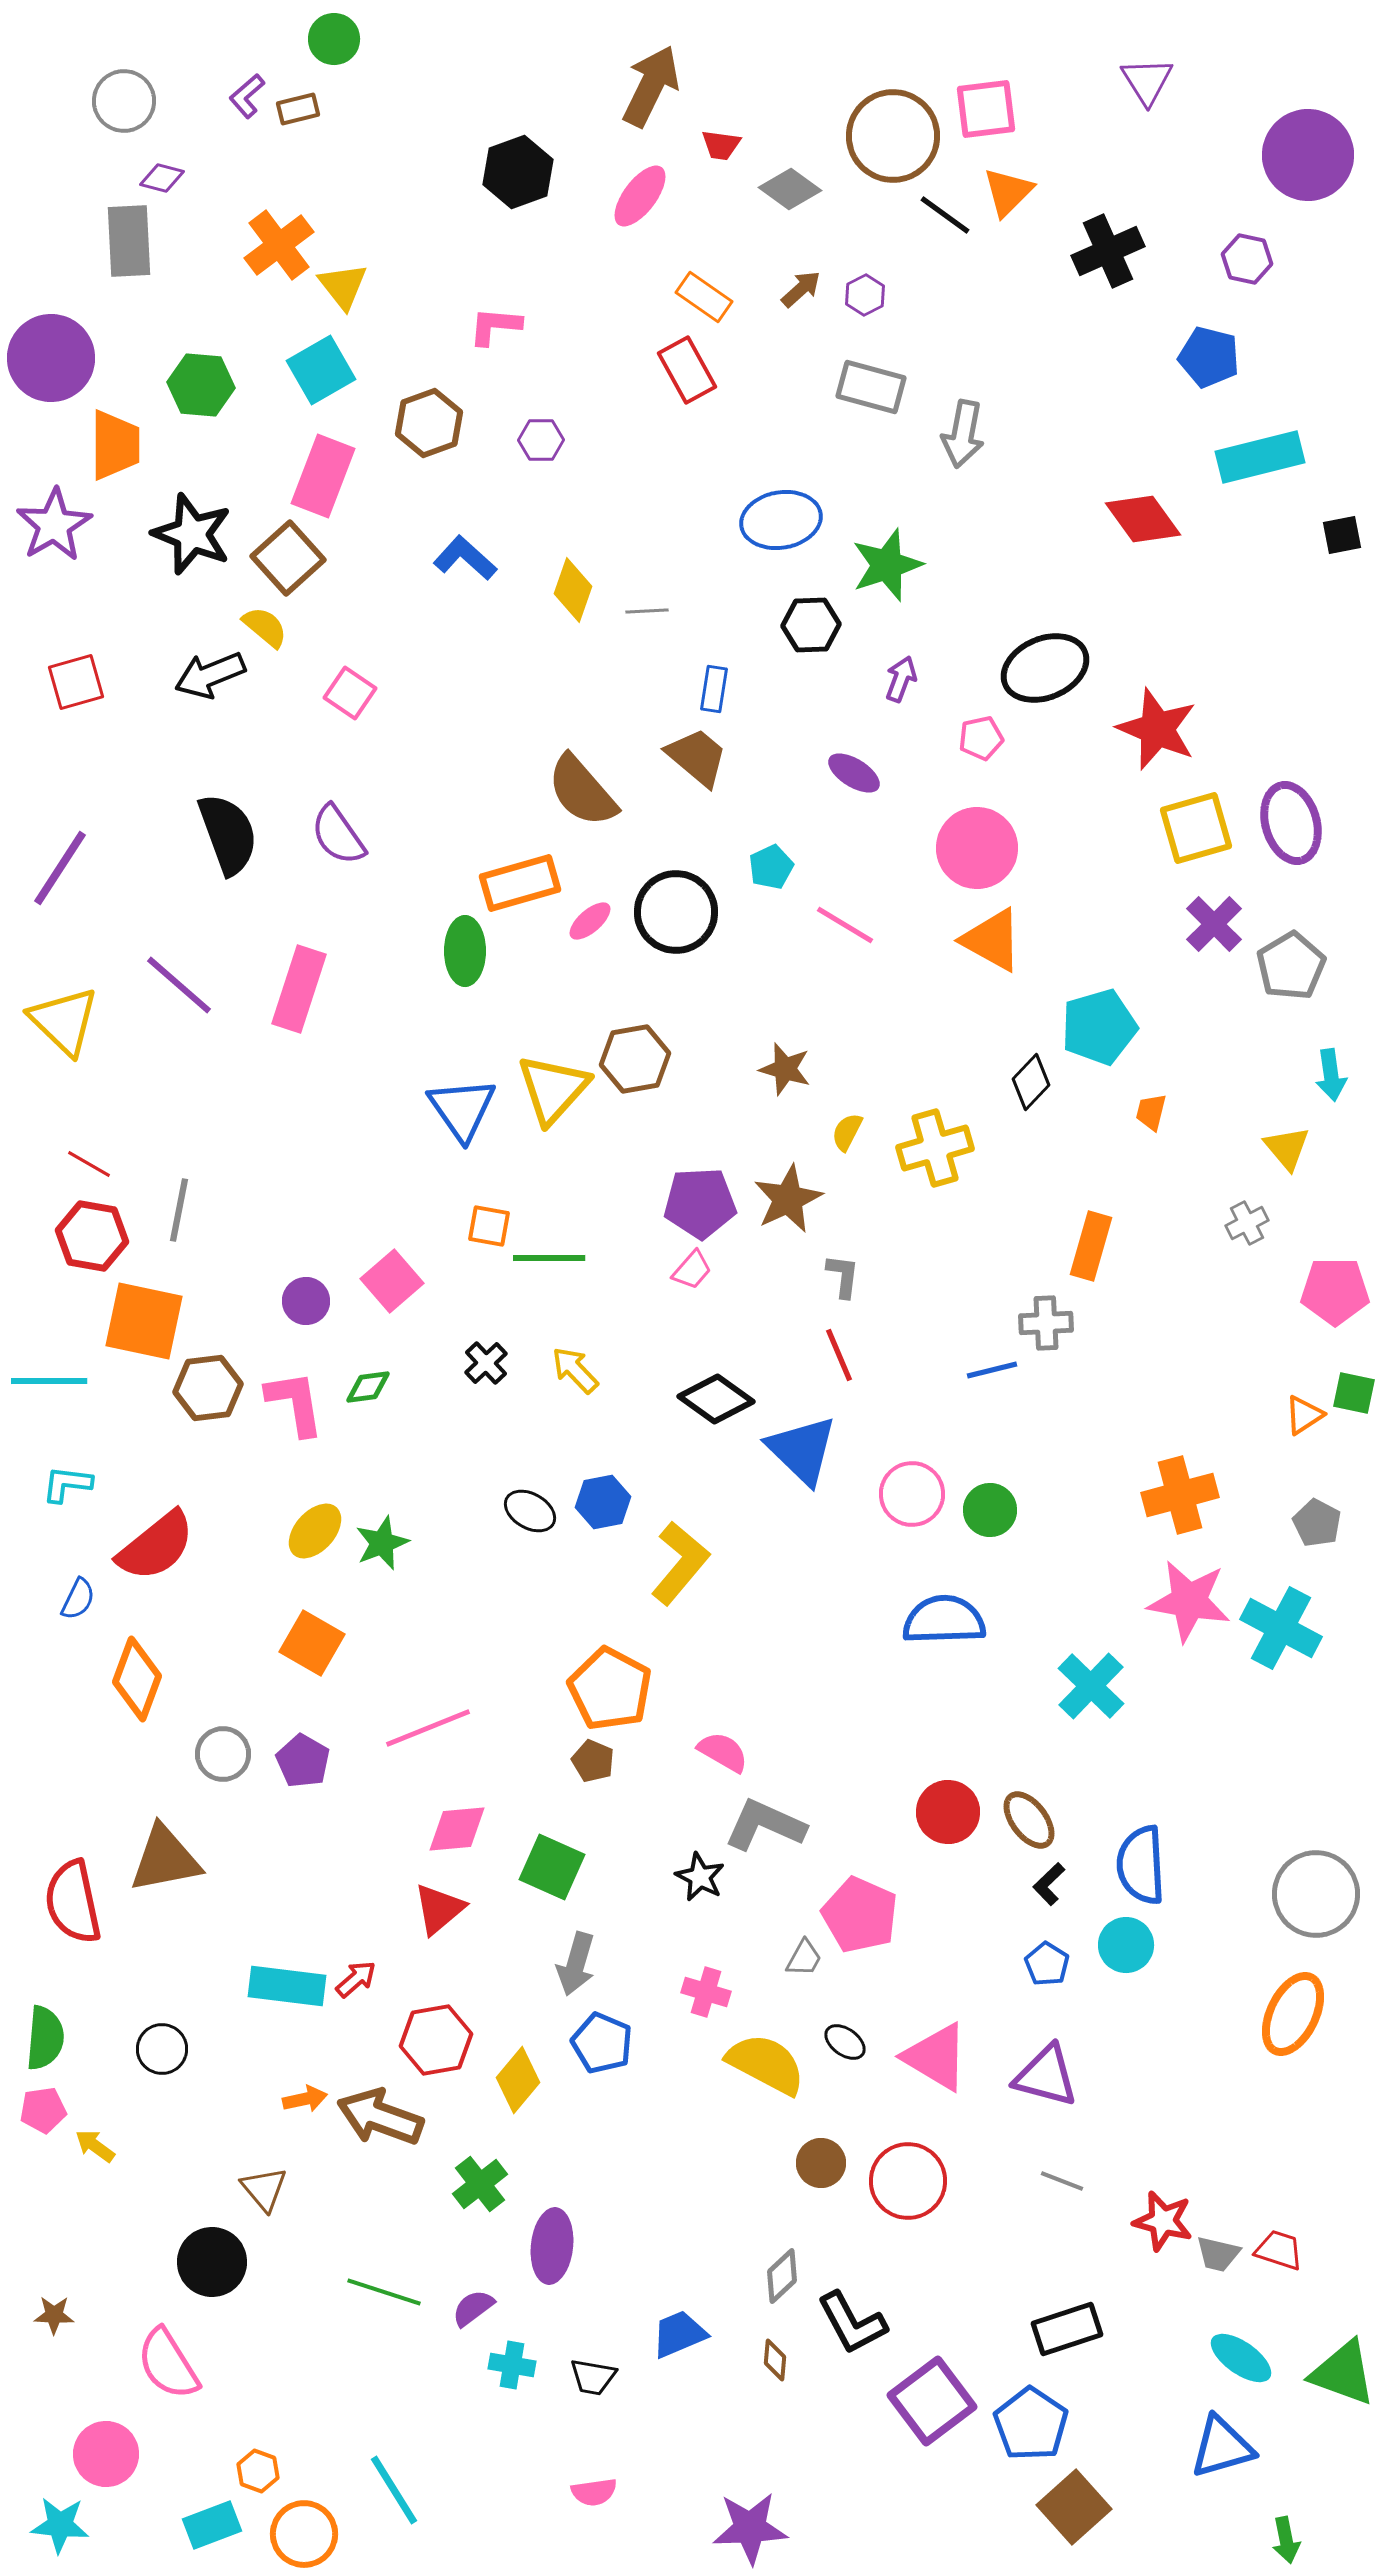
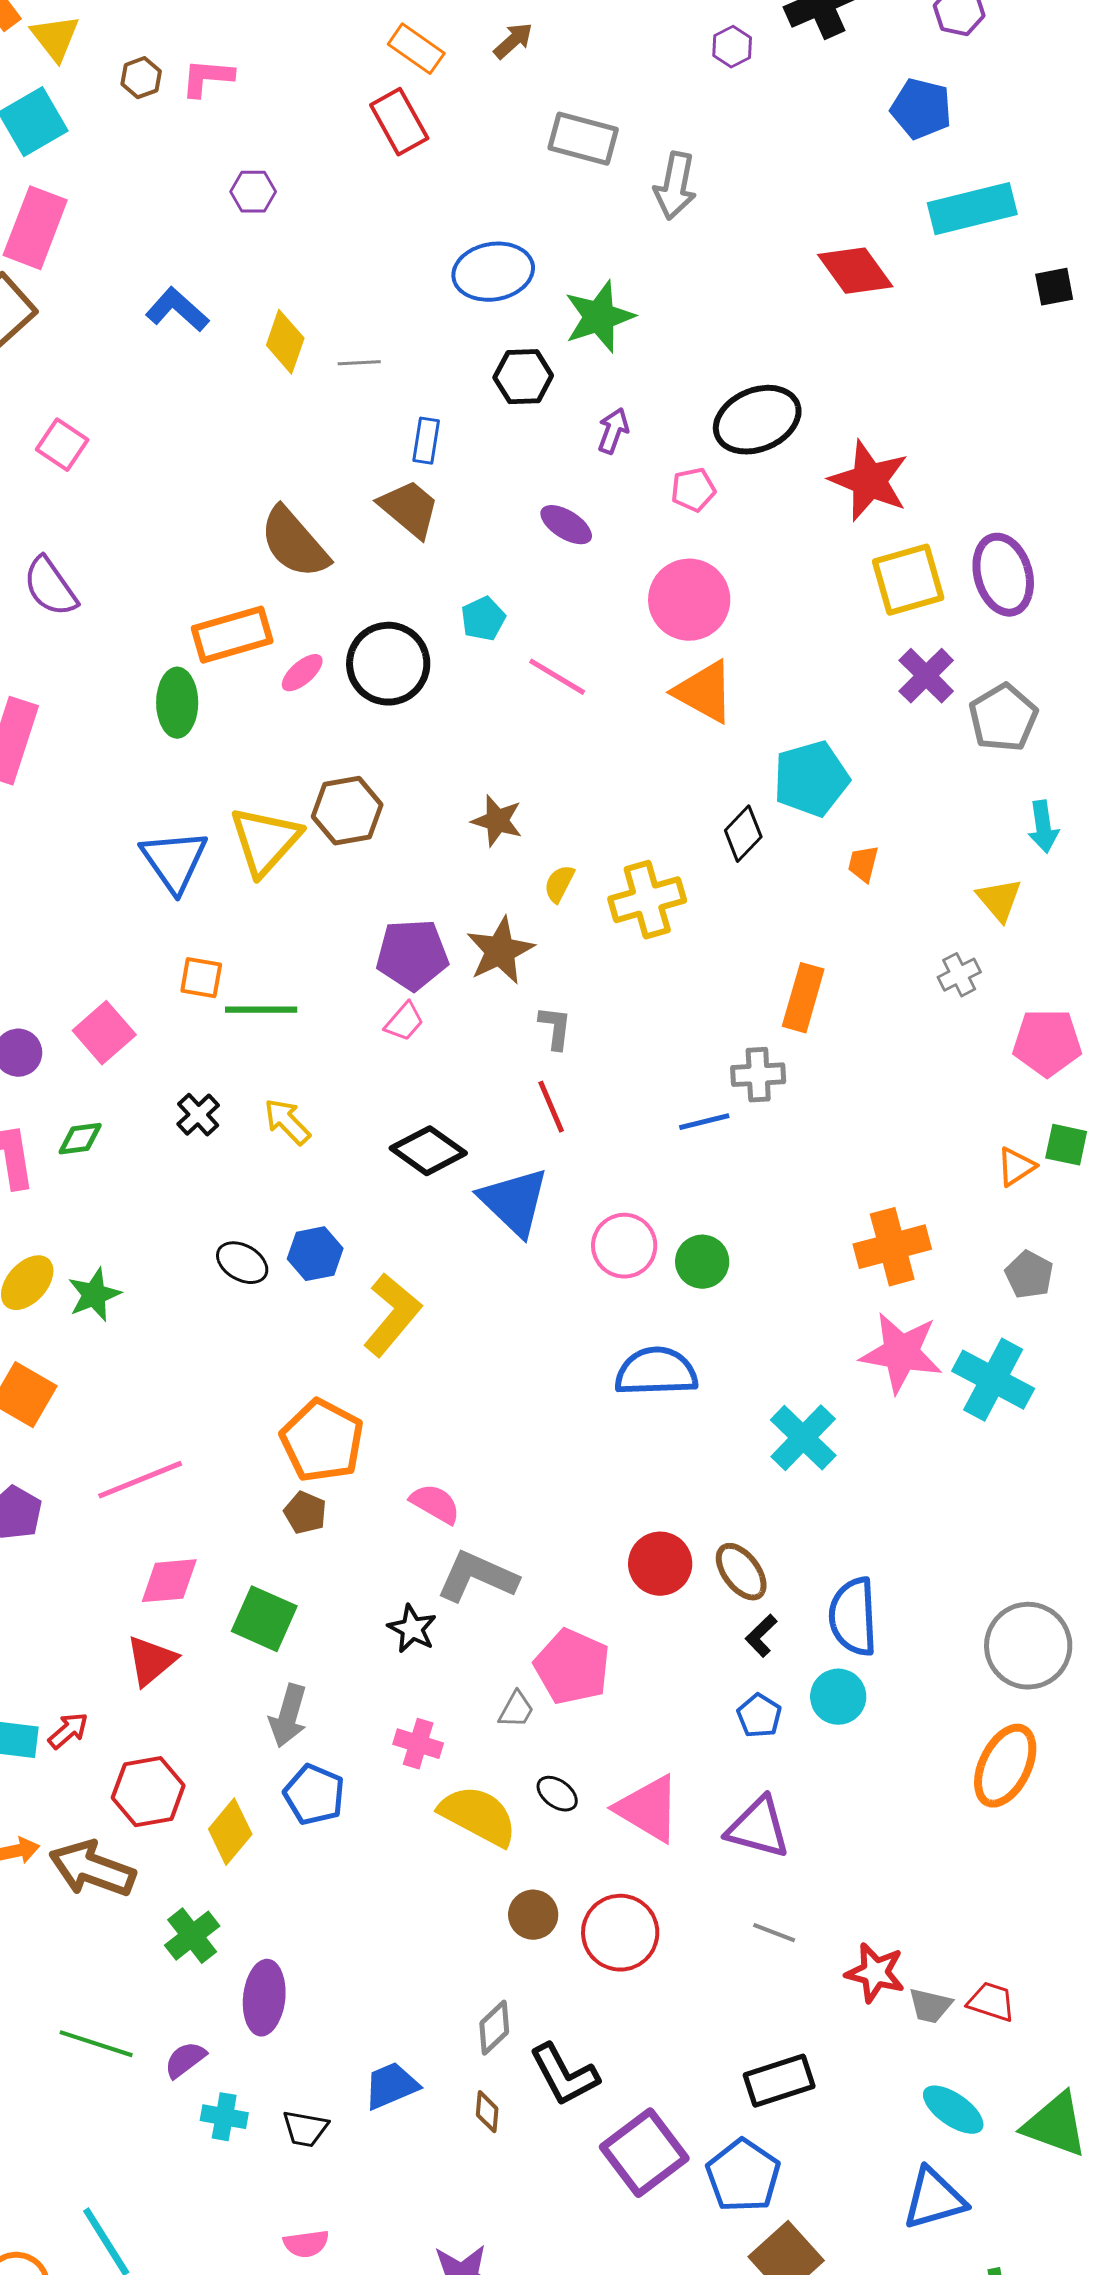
purple hexagon: (865, 295) -> (732, 47), moved
brown hexagon: (429, 423) -> (141, 78), moved, size x0.6

